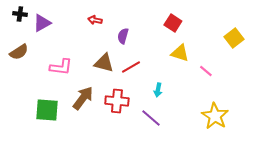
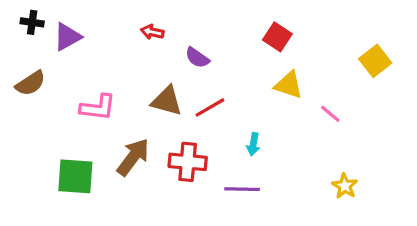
purple semicircle: (123, 36) -> (197, 58), turned -70
yellow star: (215, 116) -> (345, 186), size x0.6
purple line: (151, 118) -> (242, 189), turned -40

